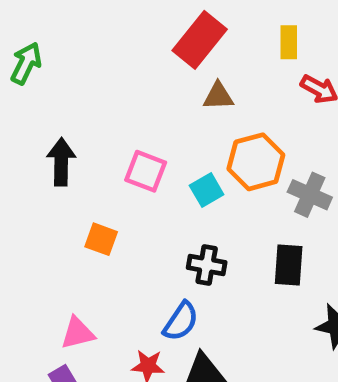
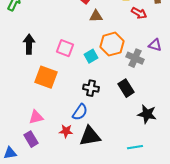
orange square: (101, 239) -> (46, 77), size x1.6
black rectangle: (289, 265) -> (126, 88), turned -36

